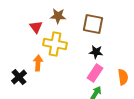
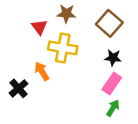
brown square: (93, 24) -> (109, 23), turned 30
orange arrow: (38, 63) -> (42, 71), turned -35

